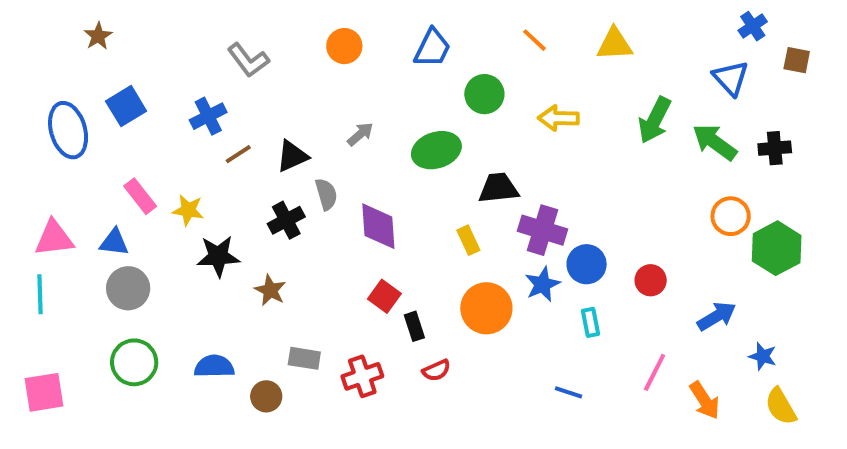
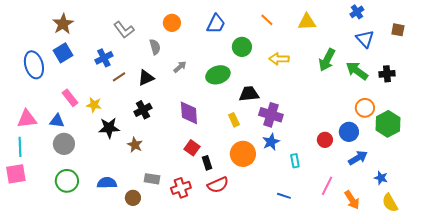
blue cross: (753, 26) -> (357, 12), moved
brown star: (98, 36) -> (63, 24), moved, size x1.5
gray semicircle: (326, 194) -> (155, 47), moved
blue circle: (587, 264) -> (349, 132), moved
red semicircle: (436, 370) -> (218, 185), size x1.5
pink square: (44, 392) -> (16, 174), moved

